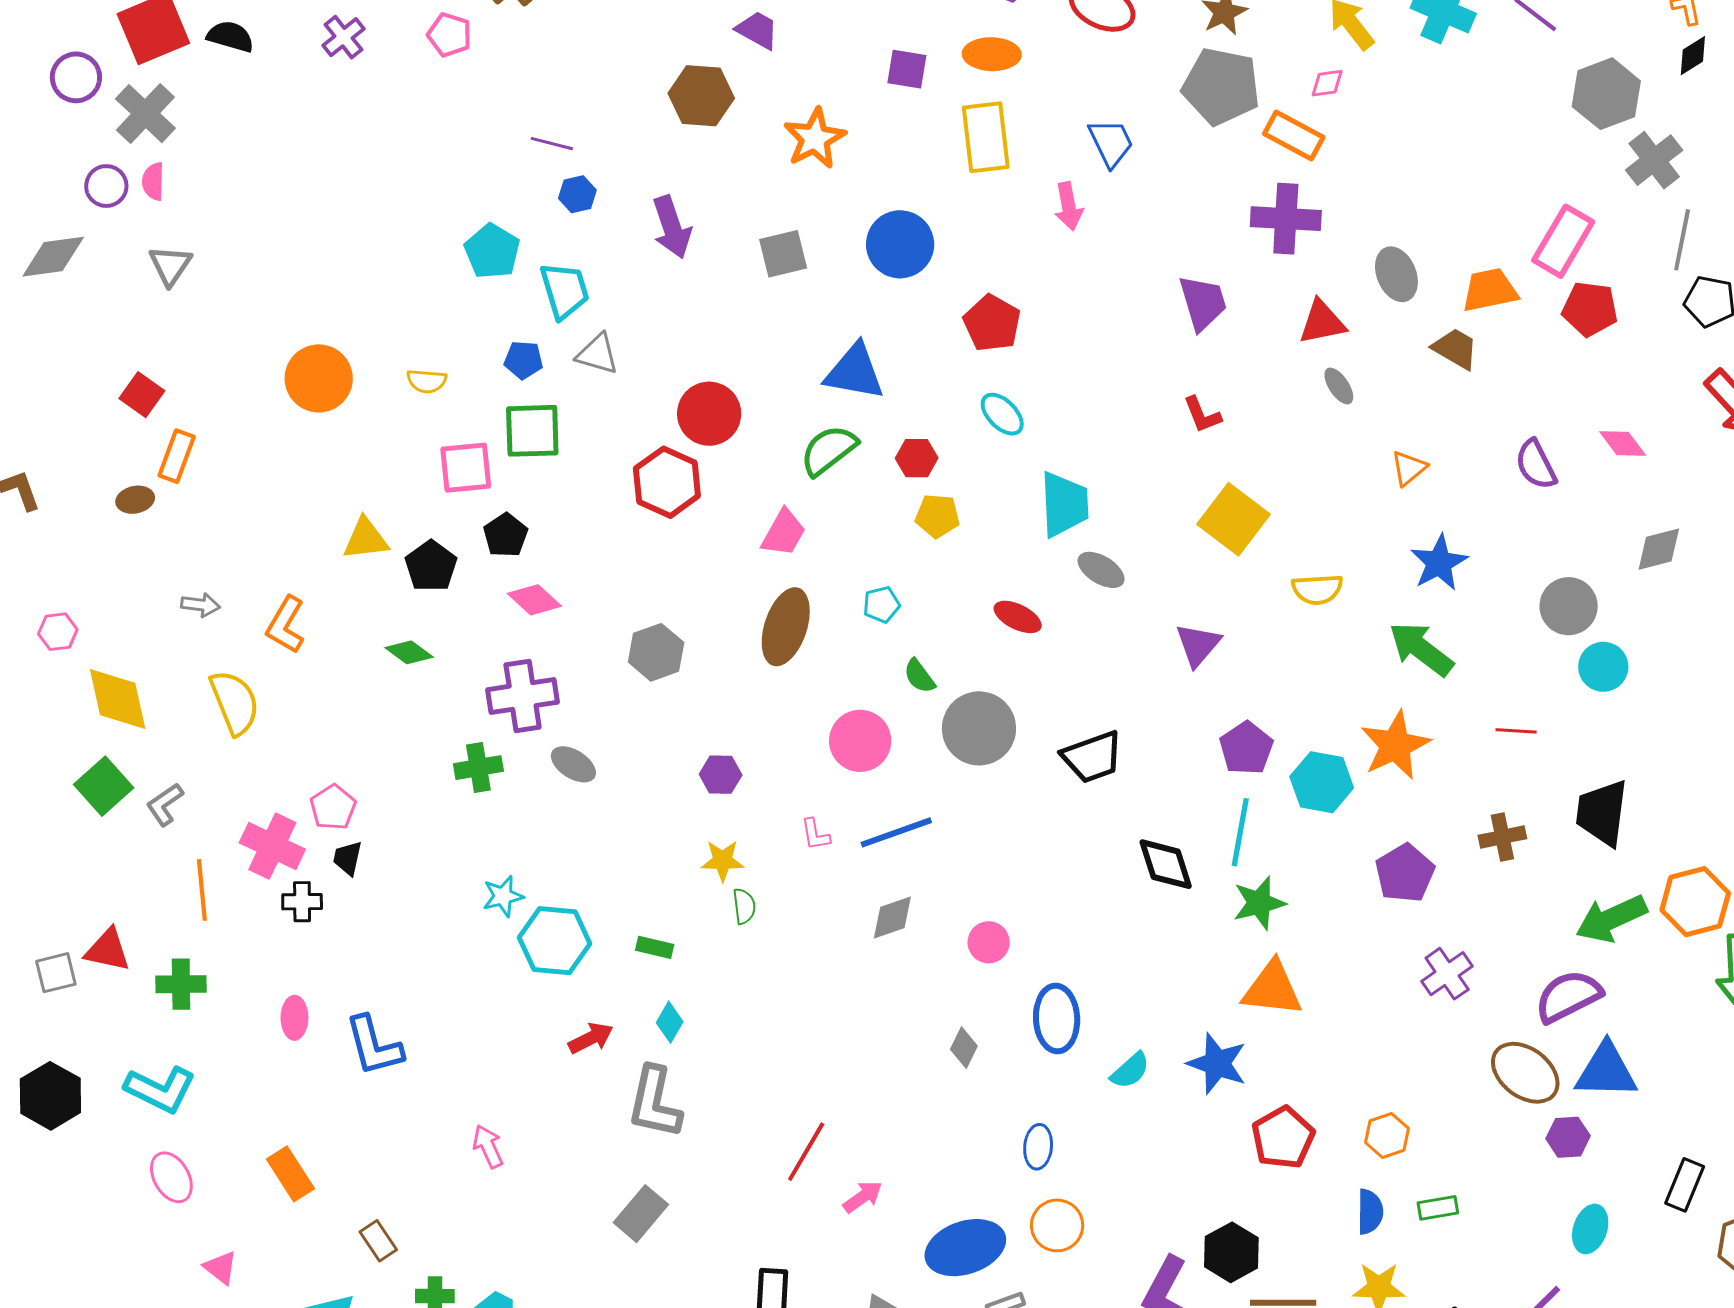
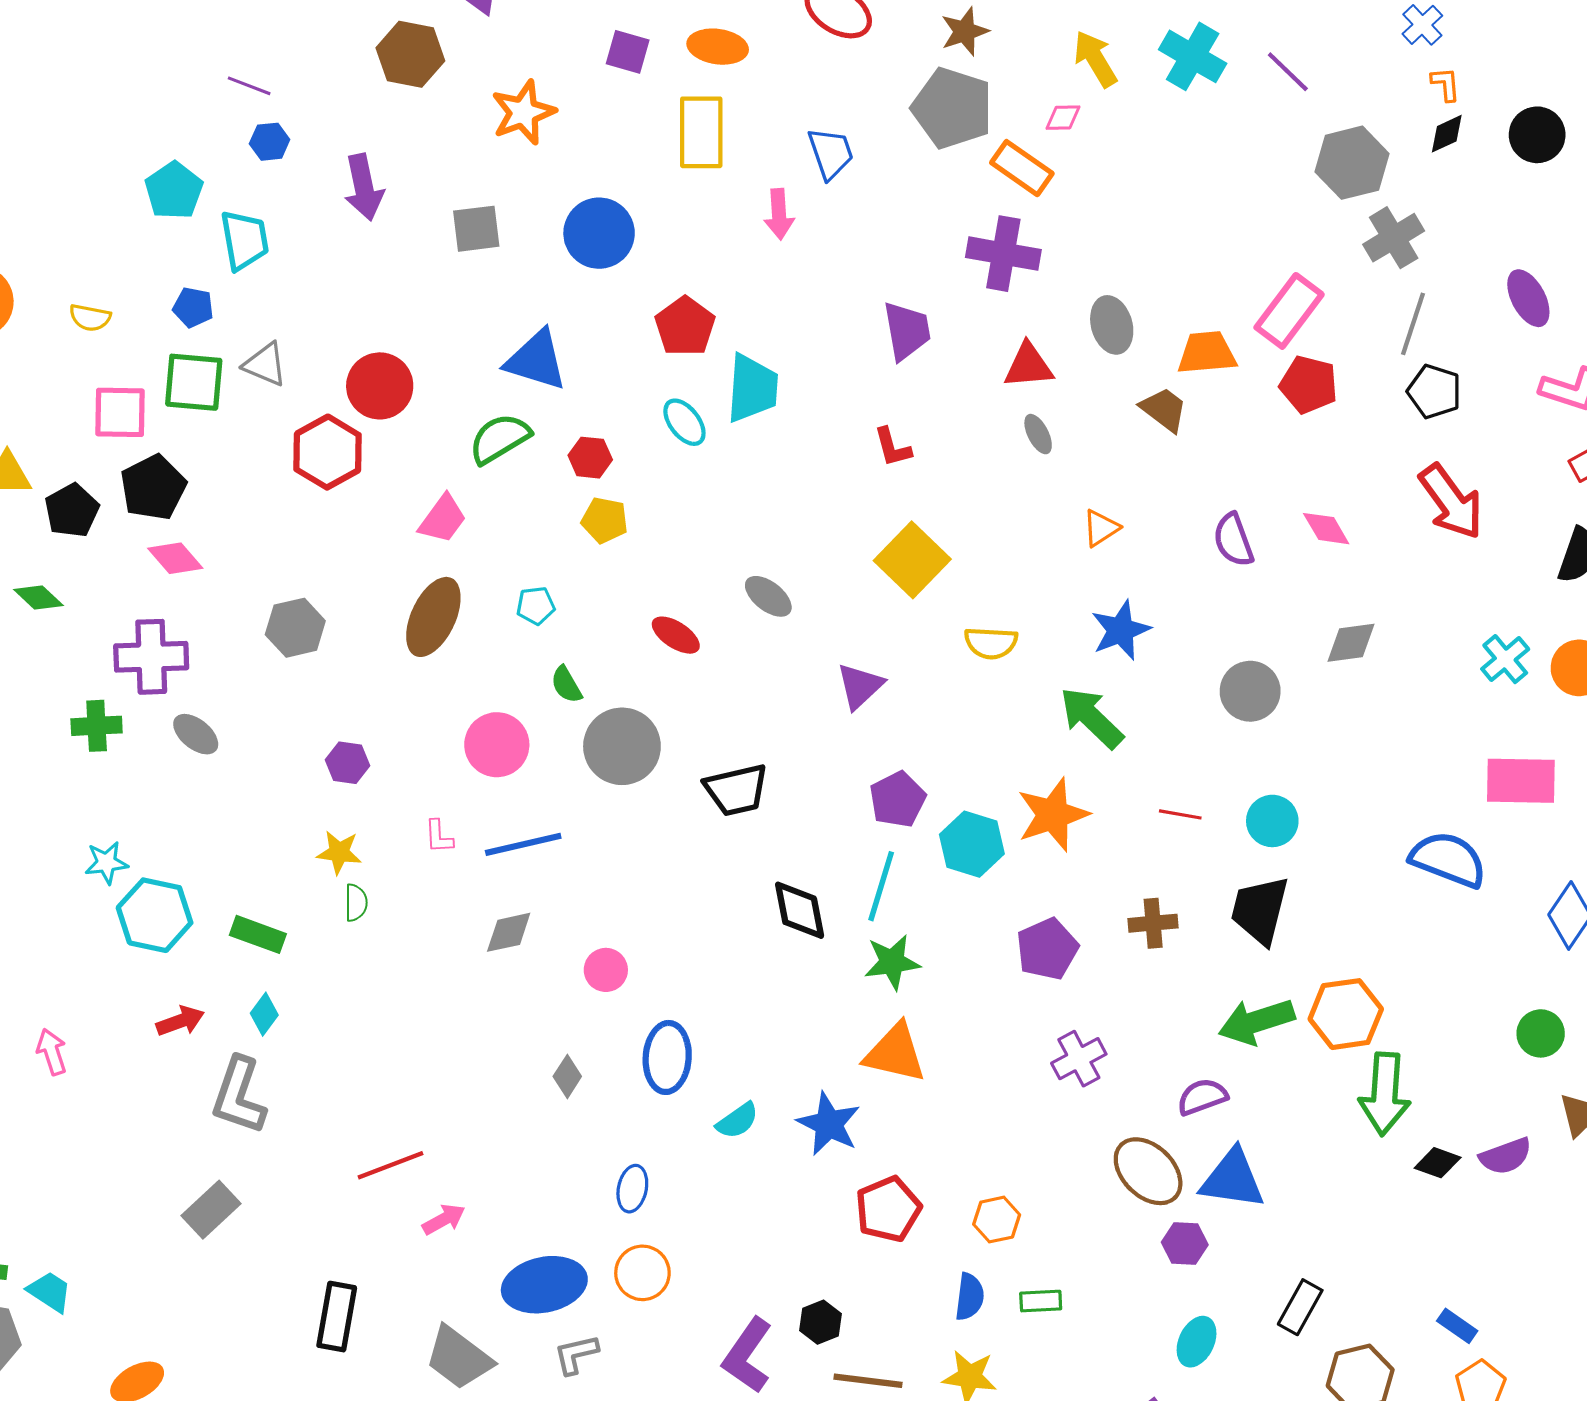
gray triangle: (597, 354) -> (265, 364), moved
cyan trapezoid: (1064, 504) -> (752, 388), moved
black pentagon: (506, 535) -> (153, 487), size x1.4
cyan circle: (1603, 667) -> (1272, 821), moved
green rectangle: (655, 947) -> (258, 934), size x1.4
purple semicircle: (1568, 996) -> (1202, 1097), size x0.7
pink arrow: (488, 1146) -> (52, 1052), moved
red line: (806, 1152) -> (390, 1165), turned 32
black hexagon: (1231, 1252) -> (821, 1322), size x0.7

